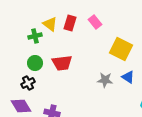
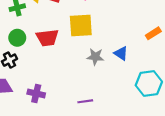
yellow square: (121, 49) -> (81, 26), moved, turned -30

